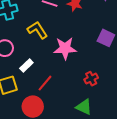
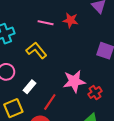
pink star: (65, 48) -> (74, 81), moved

